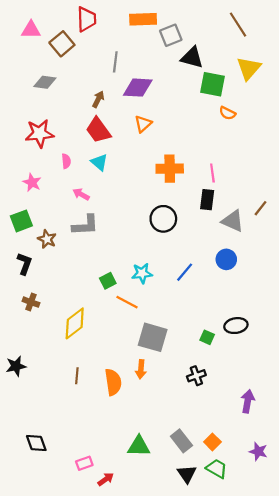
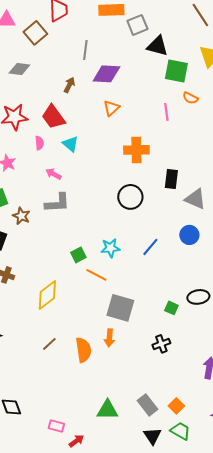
red trapezoid: (98, 130) -> (53, 117), moved
pink line: (212, 173) -> (166, 112), moved
brown line: (77, 376) -> (49, 344), turned 42
pink rectangle: (84, 463) -> (56, 426), turned 35

